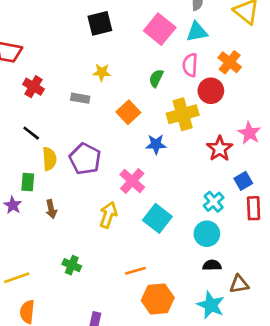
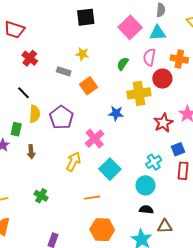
orange cross: (230, 62) -> (179, 59), turned -36
orange square: (128, 112) -> (88, 86), moved
orange line: (135, 271) -> (92, 198), moved

